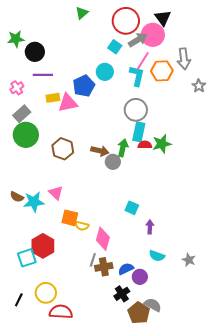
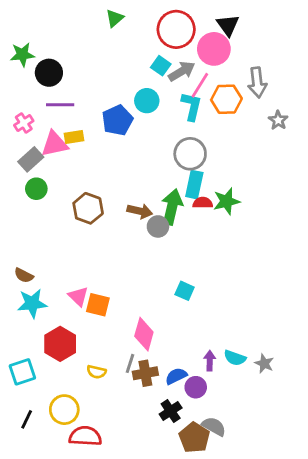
gray arrow: (138, 40) -> (182, 71), moved
pink triangle: (68, 103) -> (55, 144), moved
green circle: (26, 135) -> (36, 189), size x0.6
green arrow: (123, 148) -> (172, 207), size x1.4
pink triangle: (56, 193) -> (78, 296), moved
cyan star: (34, 202) -> (32, 303), moved
yellow semicircle: (82, 226) -> (96, 372), moved
purple arrow: (150, 227) -> (210, 361), moved
cyan semicircle: (157, 256) -> (235, 358), moved
cyan square: (27, 258) -> (22, 372), moved

